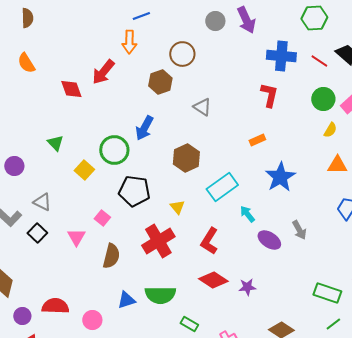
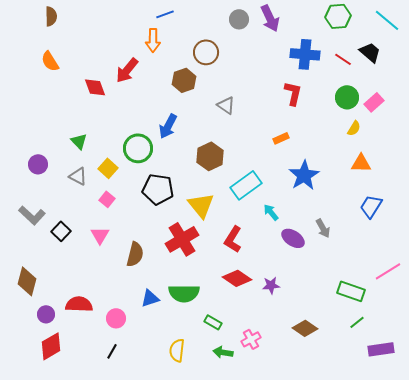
gray triangle: (42, 202) -> (78, 176), moved
yellow triangle: (177, 207) -> (201, 205), size x1.8
pink square: (102, 218) -> (107, 199), moved

